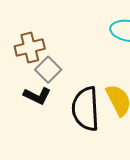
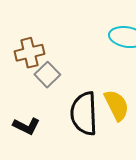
black L-shape: (37, 96) -> (26, 126), moved

